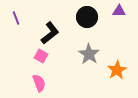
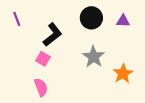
purple triangle: (119, 11) -> (123, 21), moved

